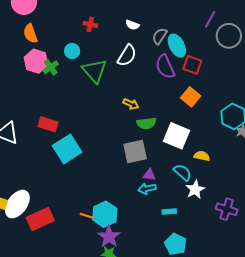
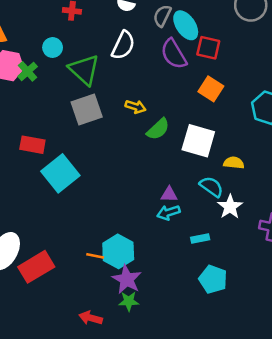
green semicircle: (146, 123) -> (158, 129), turned -30
gray square: (135, 151) -> (87, 109), moved

